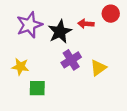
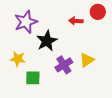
black star: (60, 32) -> (47, 41), moved
purple cross: (71, 60) -> (64, 65), moved

